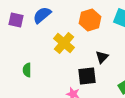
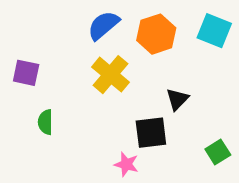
blue semicircle: (42, 15) -> (103, 25), moved
purple square: (16, 20) -> (26, 73), moved

